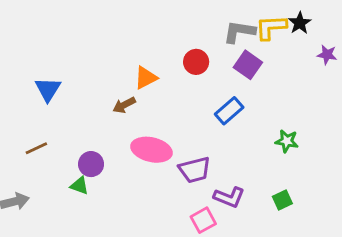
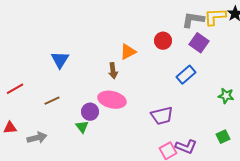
brown arrow: (124, 105) -> (113, 71), turned -70
pink ellipse: (151, 150) -> (112, 100), moved
green triangle: (80, 186) -> (82, 127), turned 32
purple L-shape: (229, 197) -> (186, 147), moved

